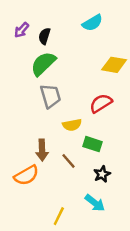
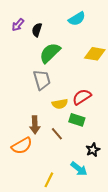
green semicircle: (43, 64) -> (50, 53), moved
red semicircle: (101, 103) -> (82, 97), moved
black star: (102, 174) -> (93, 150), moved

